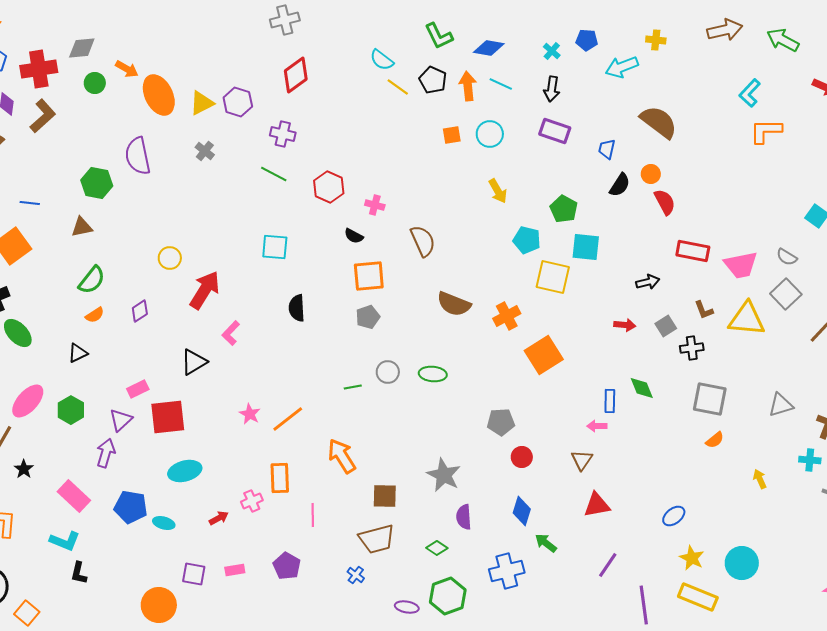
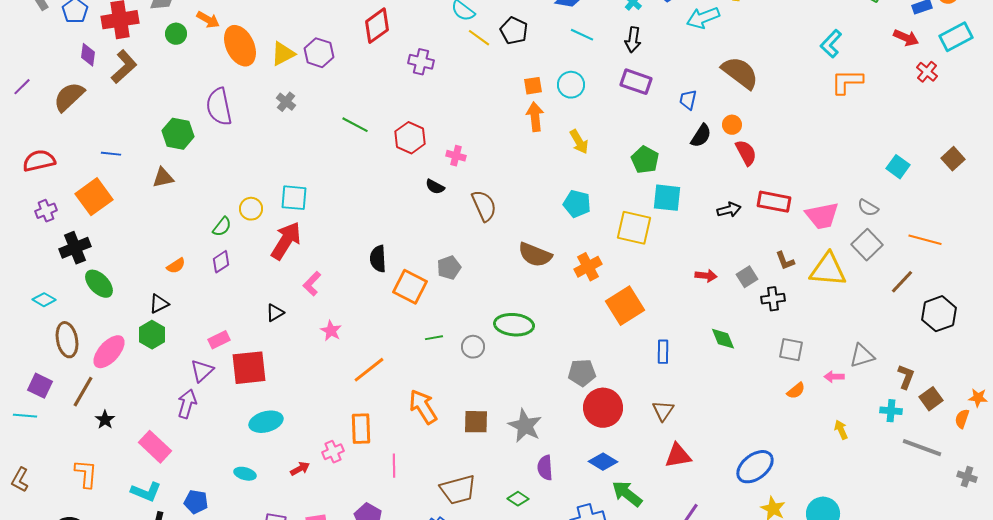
orange arrow: (468, 86) -> (535, 117), moved
purple cross: (283, 134) -> (421, 62), moved
cyan pentagon: (527, 240) -> (577, 204), moved
brown semicircle: (423, 241) -> (484, 206), moved
cyan square: (275, 247) -> (294, 198), moved
orange square: (369, 276) -> (410, 287), moved, turned 32
green semicircle: (92, 280) -> (222, 227), moved, size x0.7
black arrow: (648, 282) -> (729, 210), moved
black triangle: (194, 362) -> (275, 313), size x0.7
gray circle: (388, 372) -> (473, 347), moved
green ellipse: (433, 374) -> (514, 325), size x1.4
gray square: (710, 399) -> (791, 350), size x0.7
blue rectangle: (610, 401) -> (663, 352), moved
green hexagon: (71, 410) -> (152, 335), moved
pink star: (250, 414) -> (331, 331), moved
pink arrow: (597, 426) -> (834, 377), moved
red circle: (522, 457) -> (603, 408), size x1.8
brown square: (385, 496) -> (476, 422), moved
blue pentagon: (131, 507) -> (196, 502), moved, size x0.7
blue diamond: (522, 511) -> (603, 462), turned -76
blue ellipse: (674, 516) -> (755, 467), size x1.6
green arrow: (546, 543) -> (627, 494), size x1.4

